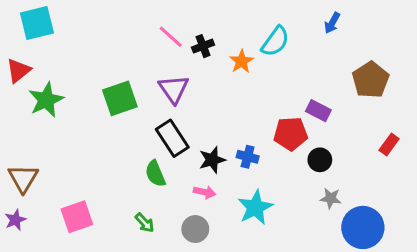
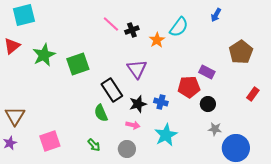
purple triangle: (174, 89) -> (137, 69), moved
green star: (46, 100) -> (44, 55), moved

